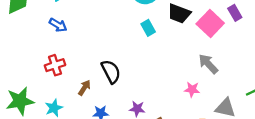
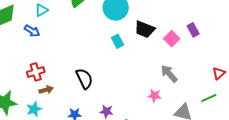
pink square: (210, 24) -> (172, 39), size x0.7
blue arrow: (58, 25) -> (32, 31), moved
brown arrow: (84, 88) -> (46, 90), moved, turned 40

